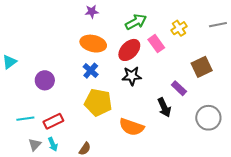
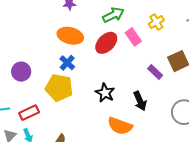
black star: (132, 76) -> (105, 93), moved, turned 30
purple rectangle: (179, 88) -> (155, 72), moved
yellow pentagon: (98, 102) -> (59, 88), moved
orange semicircle: (132, 127) -> (120, 126), moved

